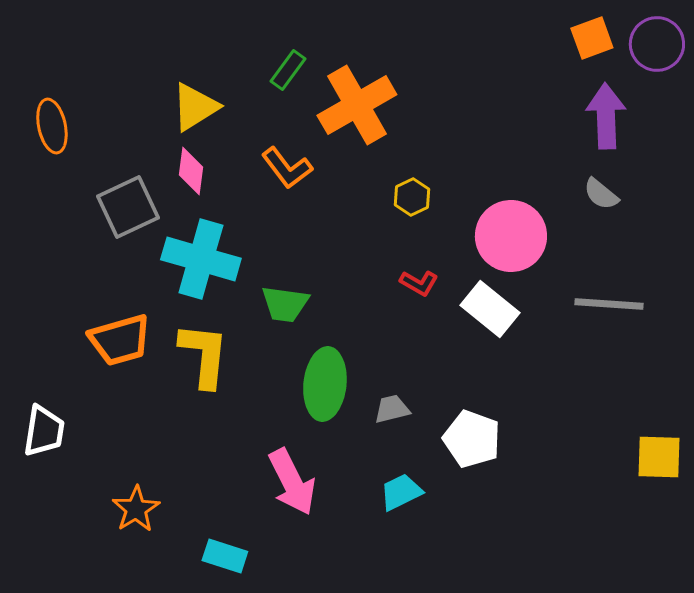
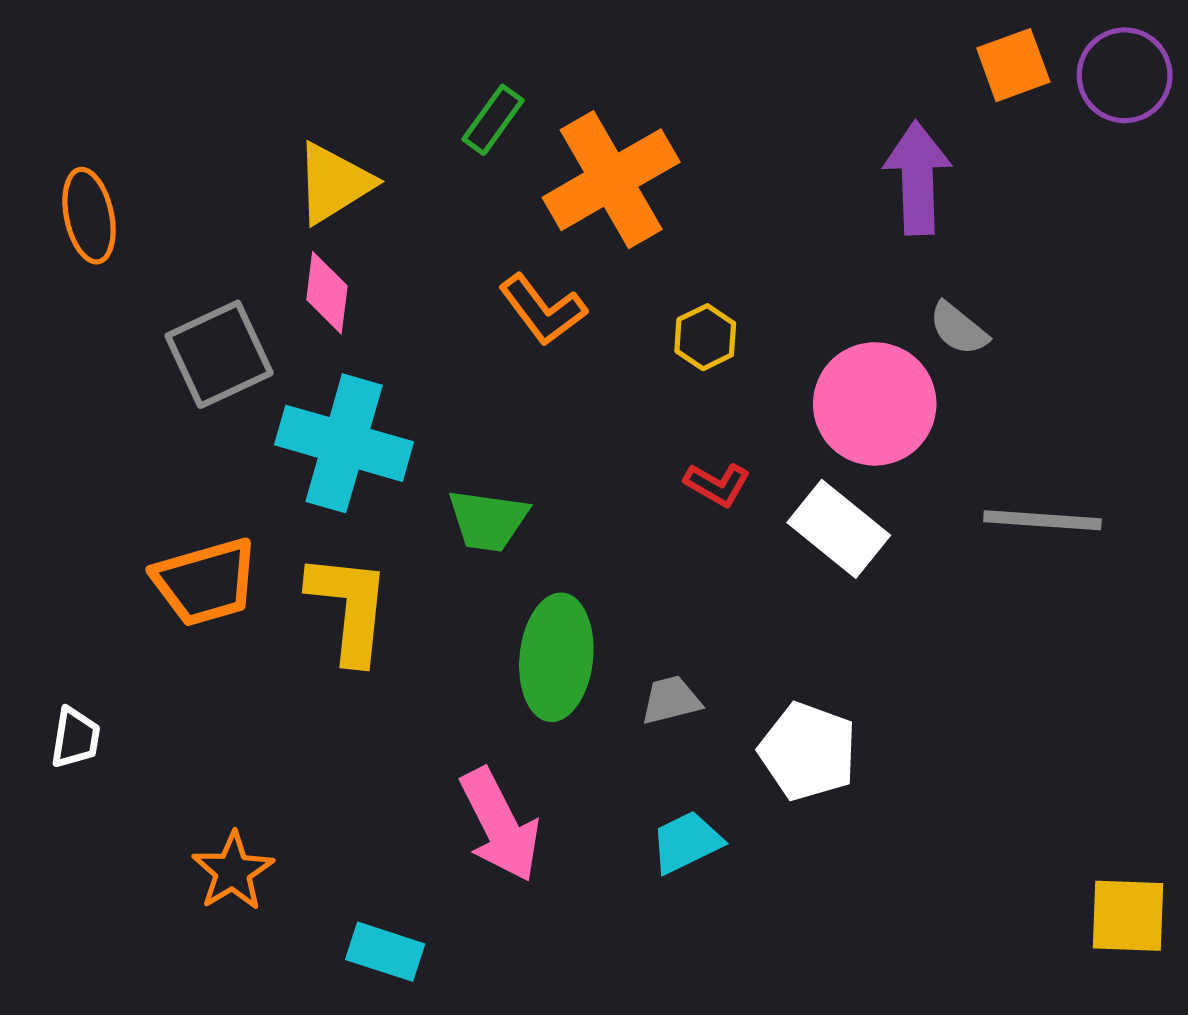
purple arrow: (606, 116) -> (917, 178), moved
orange L-shape: (287, 168) -> (543, 310), moved
gray semicircle: (601, 194) -> (959, 329), moved
white trapezoid: (44, 431) -> (75, 738), size x0.7
yellow square: (659, 457) -> (1128, 916), moved

